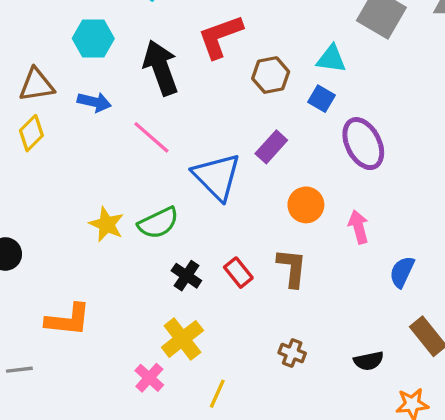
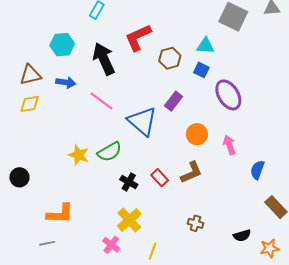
yellow diamond: (31, 133) -> (30, 104), turned 40
brown L-shape: (292, 268) -> (191, 172), turned 65
black semicircle: (369, 361) -> (242, 235), moved
gray line: (19, 370) -> (47, 243), moved

